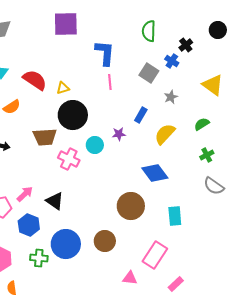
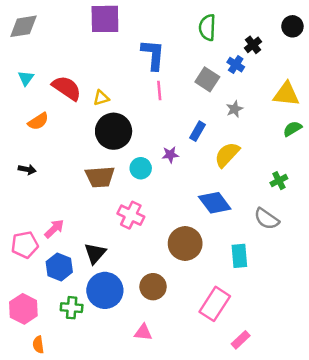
yellow triangle: (213, 85) -> (286, 94), turned -30
green semicircle: (202, 124) -> (292, 129), moved
brown trapezoid: (45, 137) -> (100, 177), moved
pink cross: (69, 159) -> (131, 215), moved
gray semicircle: (214, 186) -> (267, 219), moved
black triangle: (55, 201) -> (95, 253), moved, turned 36
pink triangle: (130, 278) -> (143, 332), moved

